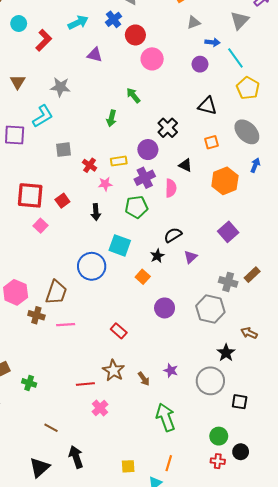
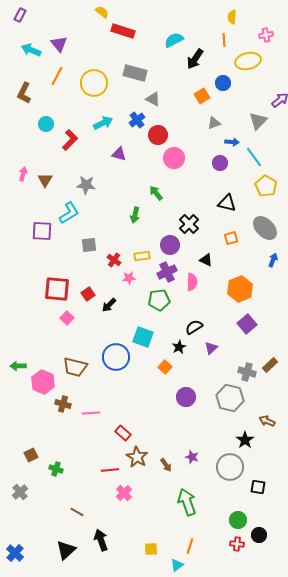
orange hexagon: (225, 181) -> (240, 289), moved
black arrow: (96, 212) -> (109, 305), moved, turned 49
brown trapezoid: (56, 292) -> (75, 367), moved, turned 85
red rectangle: (119, 331) -> (123, 433), moved

